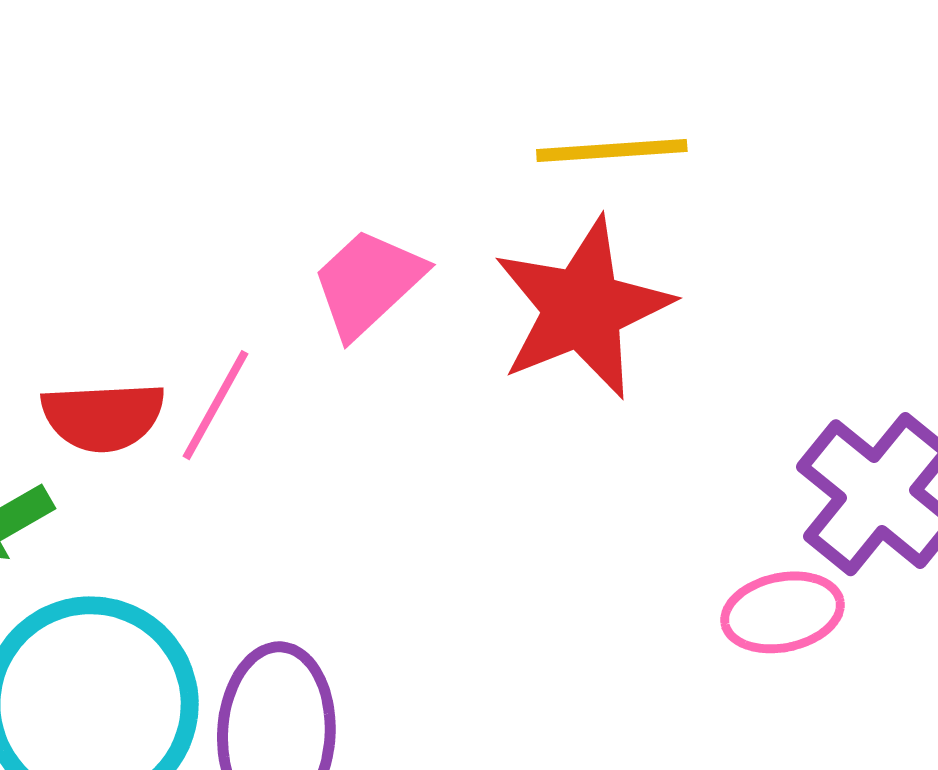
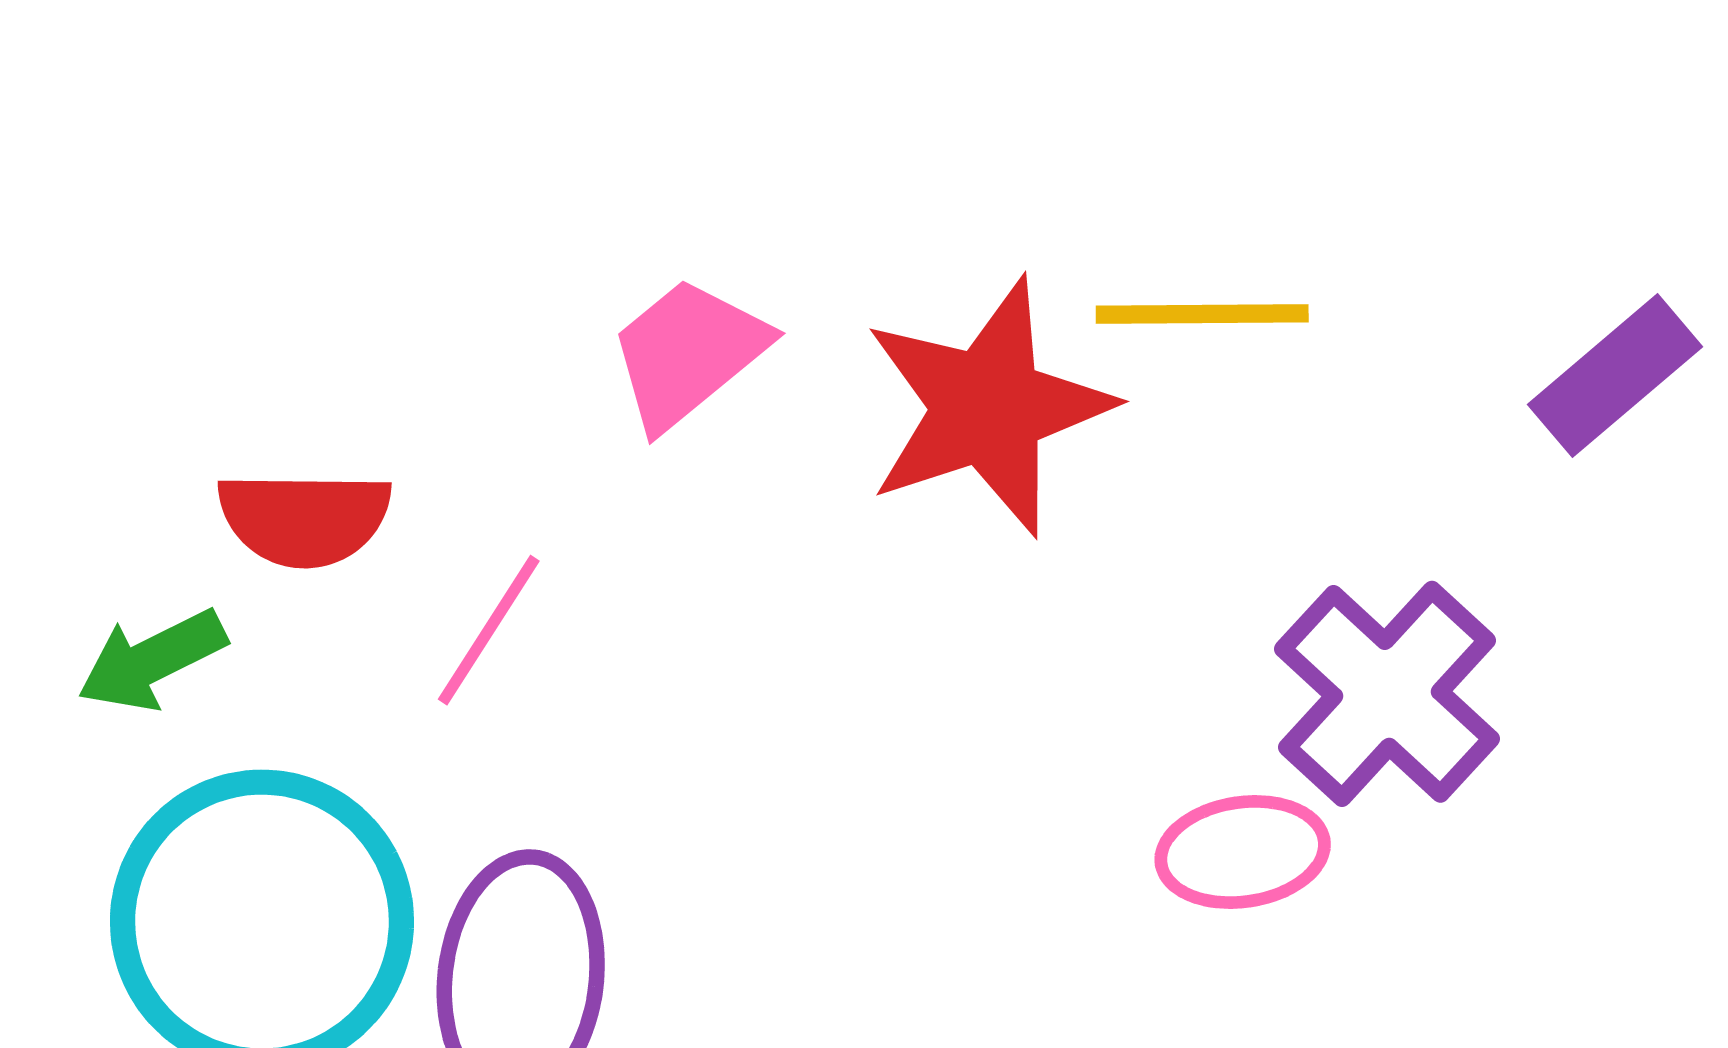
yellow line: (612, 151) -> (1202, 314), moved
pink line: (215, 405) -> (489, 630), moved

